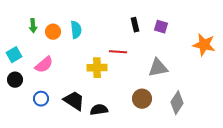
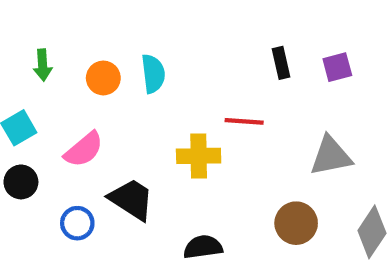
green arrow: (33, 26) -> (43, 65), moved
purple square: (161, 27) -> (337, 67), turned -32
black trapezoid: (74, 101) -> (131, 199), moved

